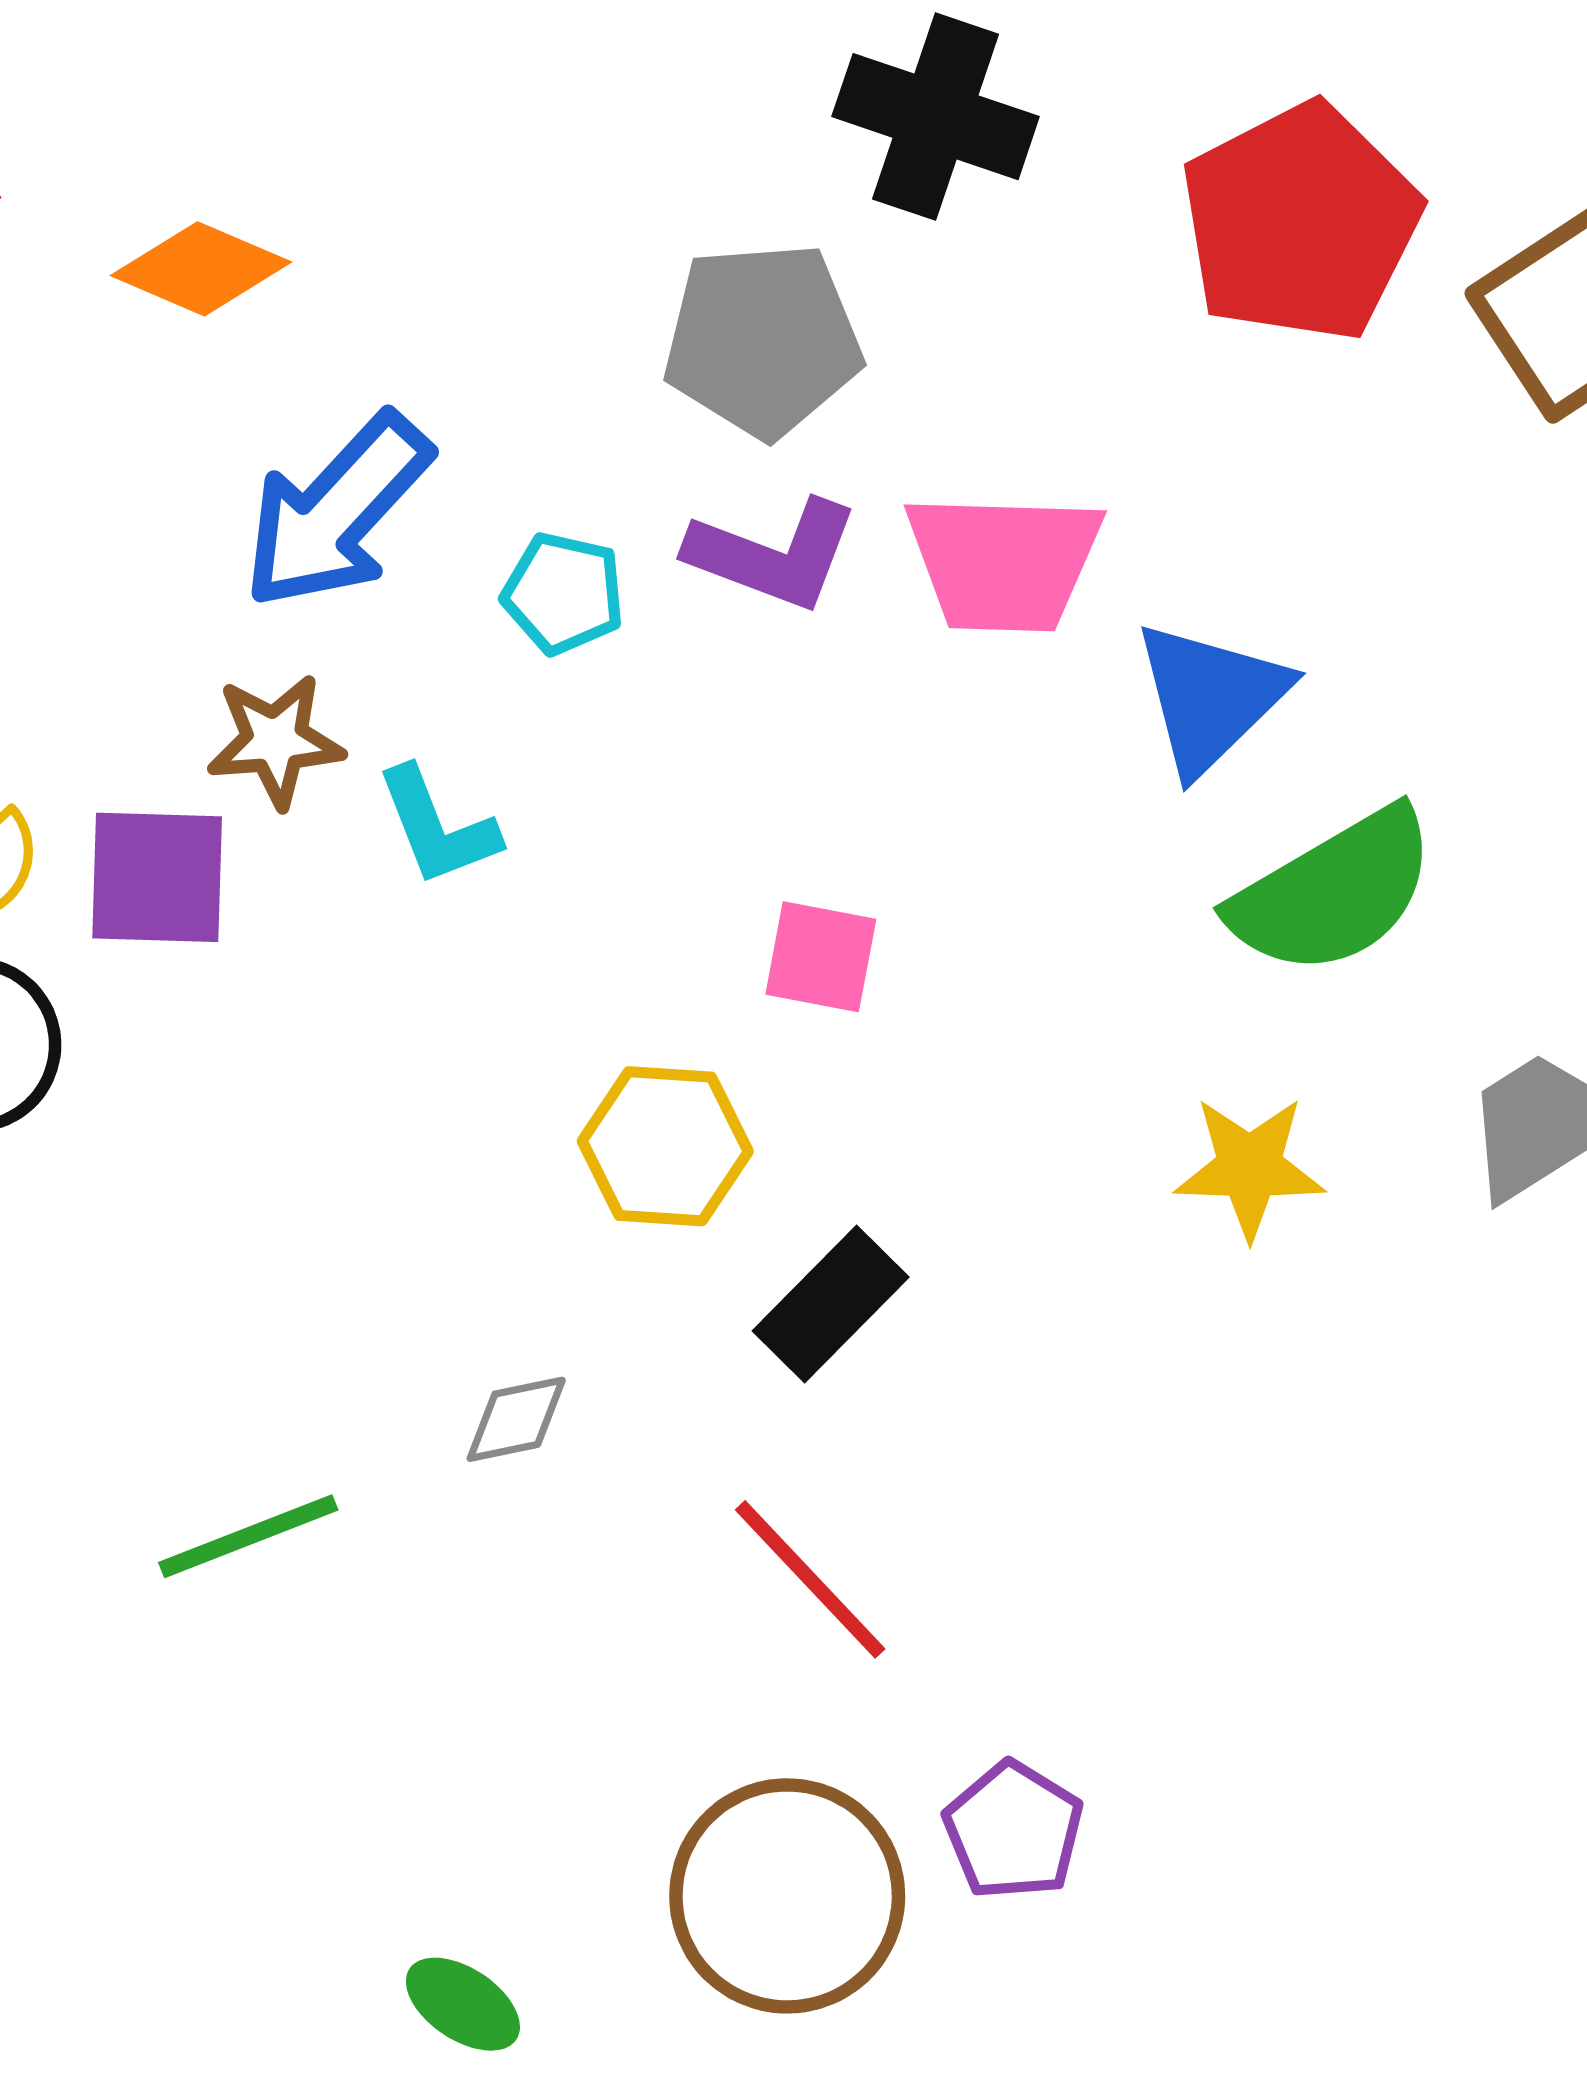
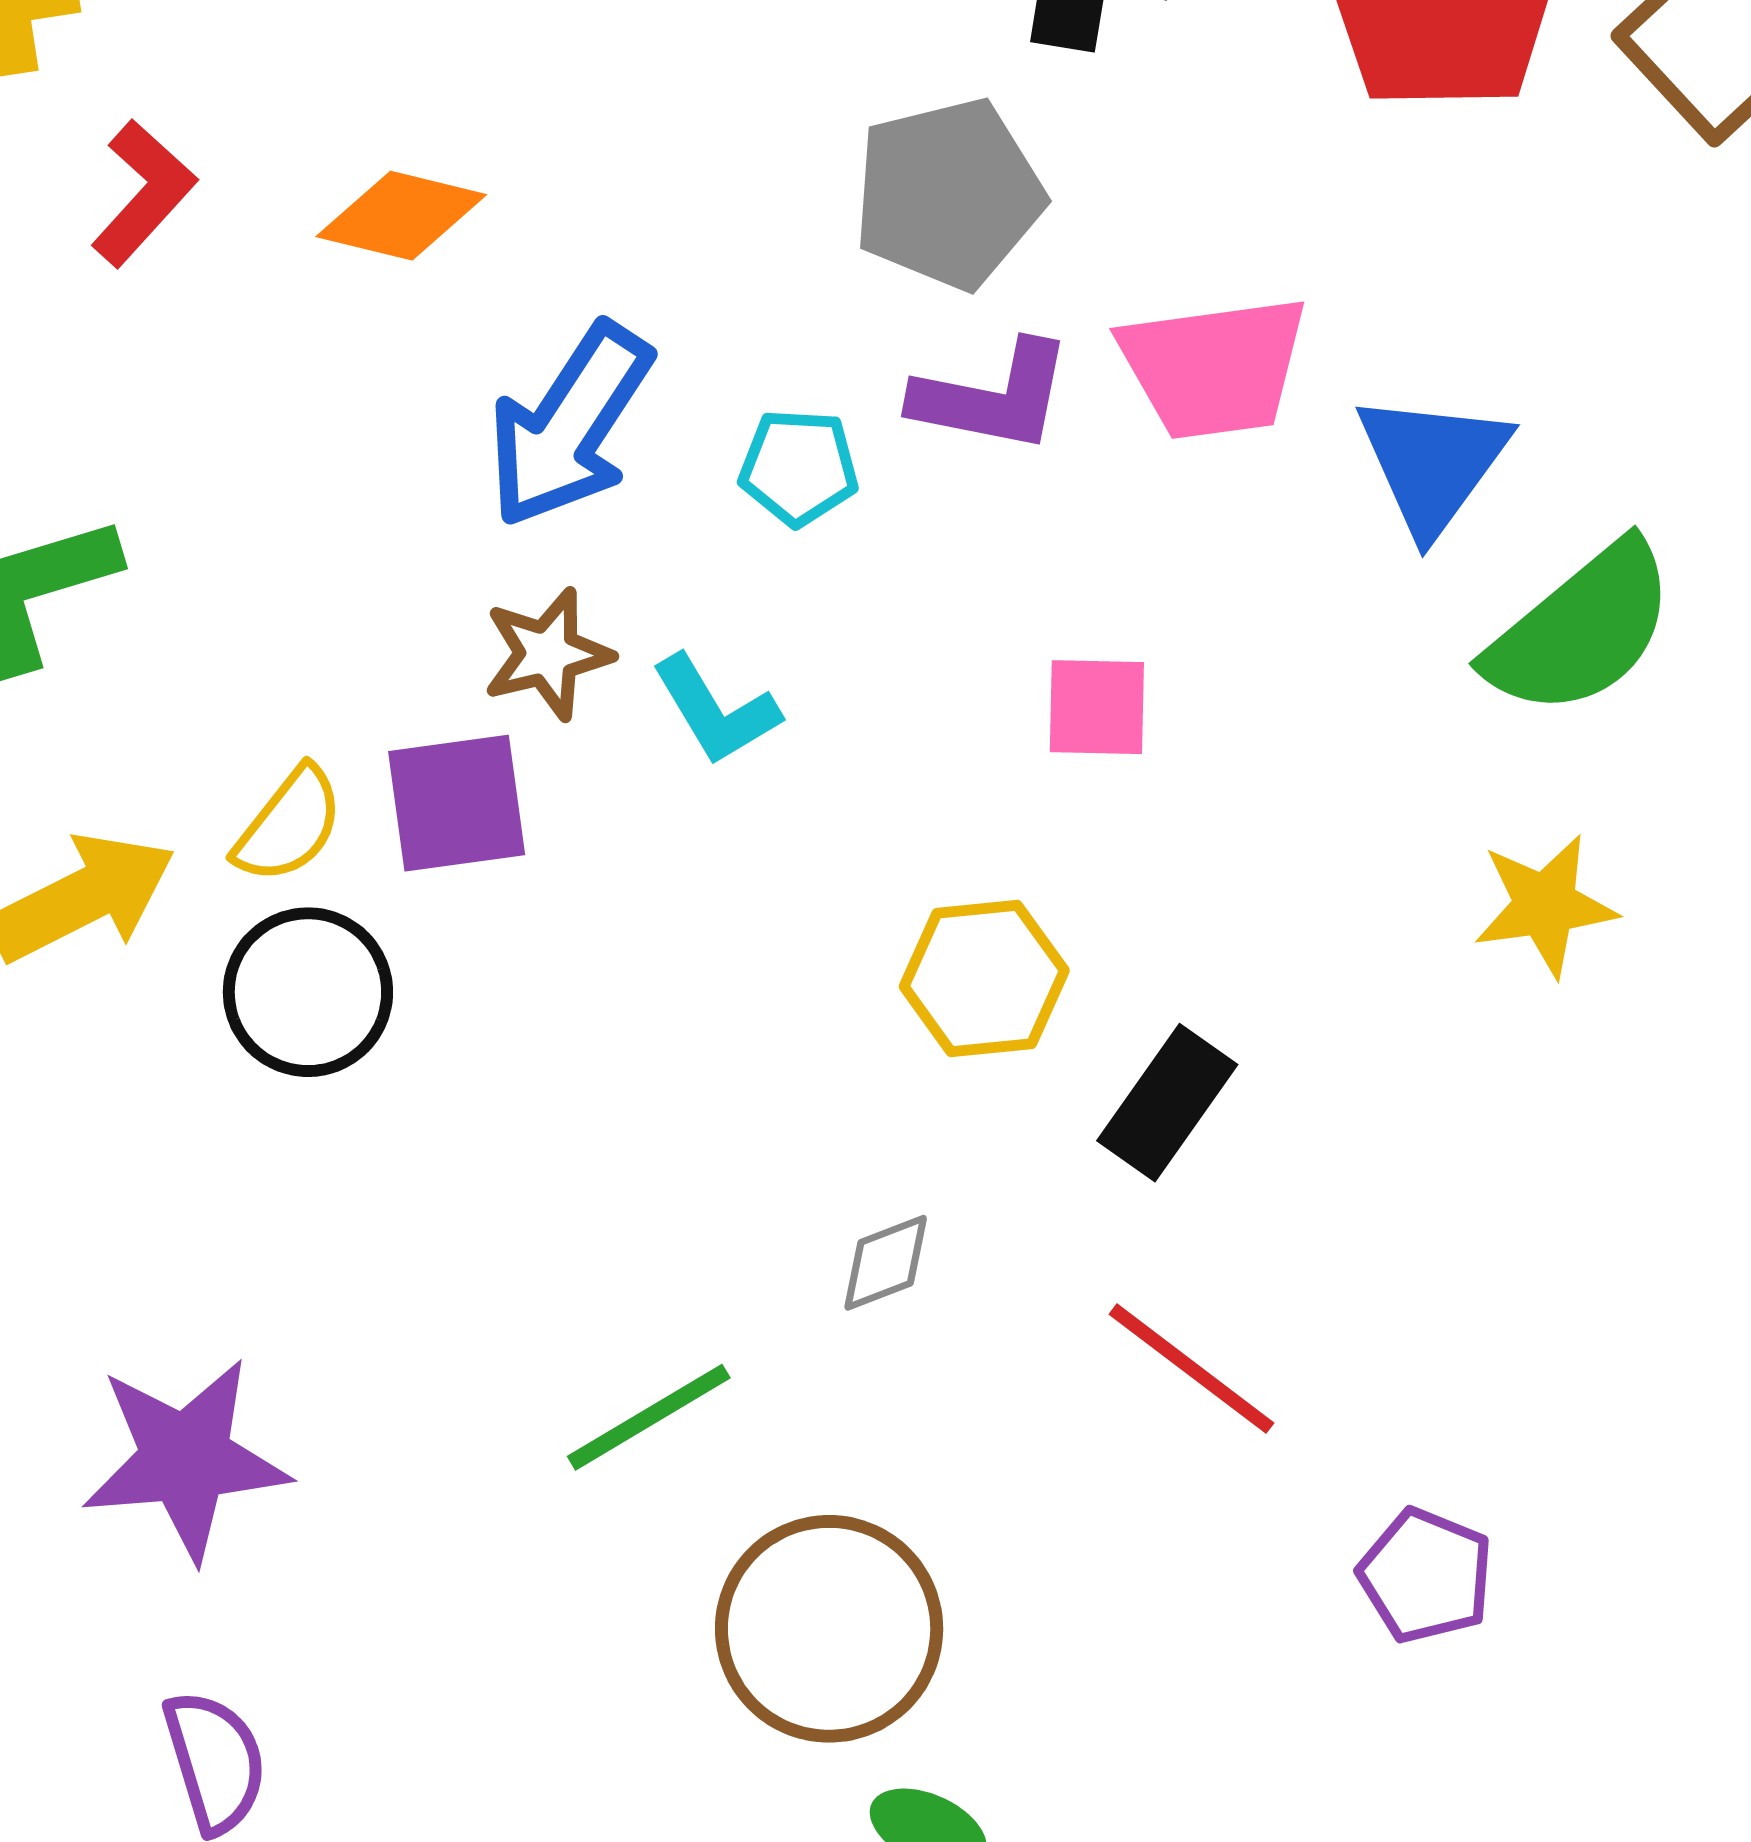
pink square: (821, 957) -> (1097, 707), moved
brown circle: (787, 1896) -> (829, 1629), moved

